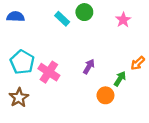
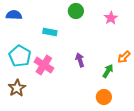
cyan rectangle: (62, 19) -> (50, 32), moved, turned -32
purple arrow: (89, 66) -> (80, 60), turned -48
orange circle: (105, 95) -> (104, 97), moved

